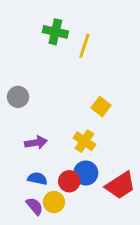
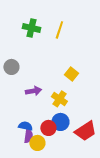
green cross: (55, 32) -> (31, 28), moved
purple arrow: (36, 143) -> (33, 91), moved
purple semicircle: (35, 206) -> (28, 136), moved, turned 48

